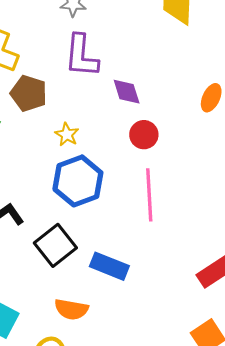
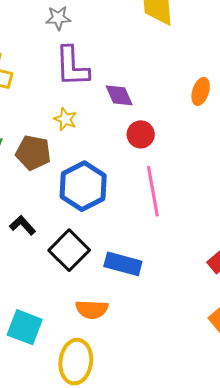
brown pentagon: (29, 93) -> (33, 153), moved
yellow star: (67, 135) -> (65, 119), moved

